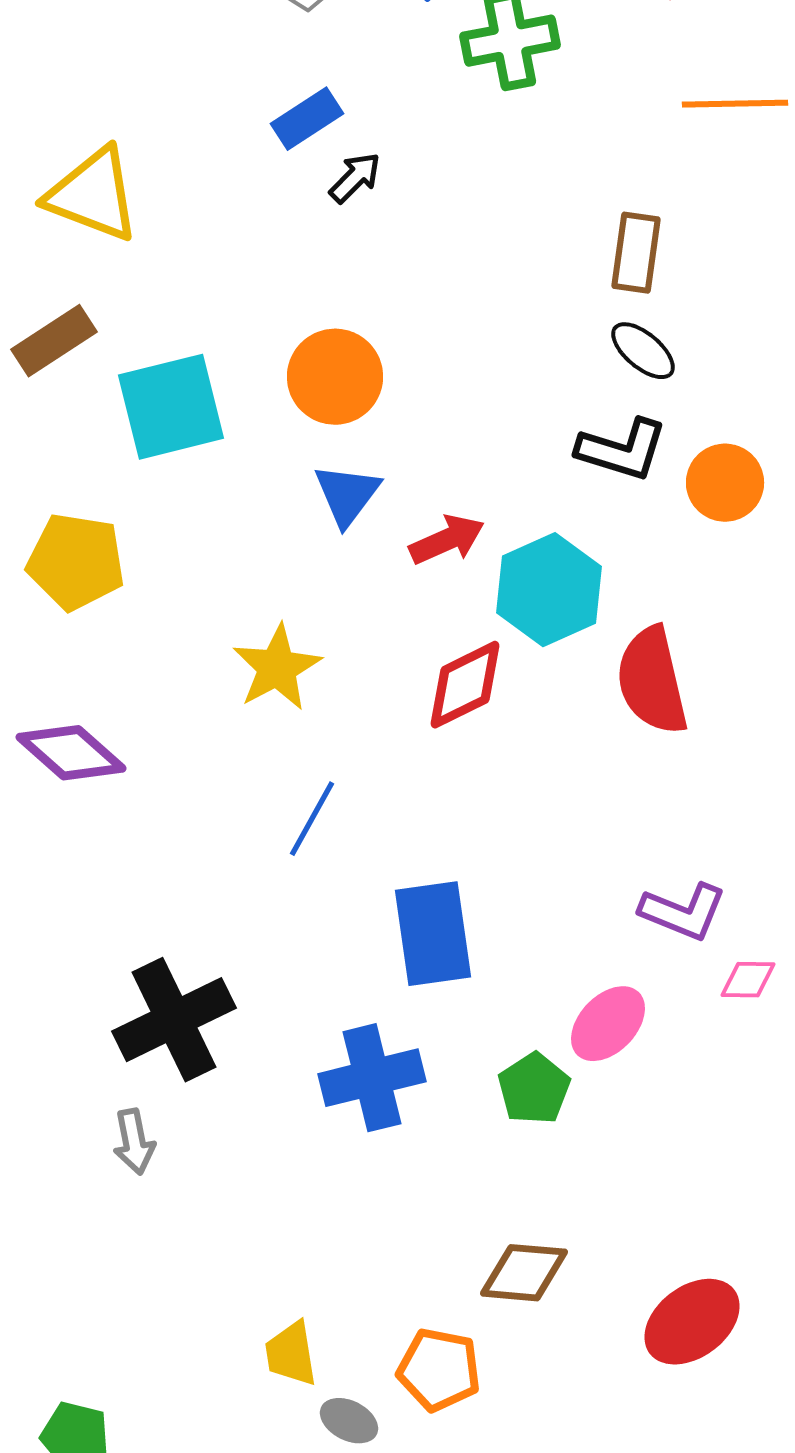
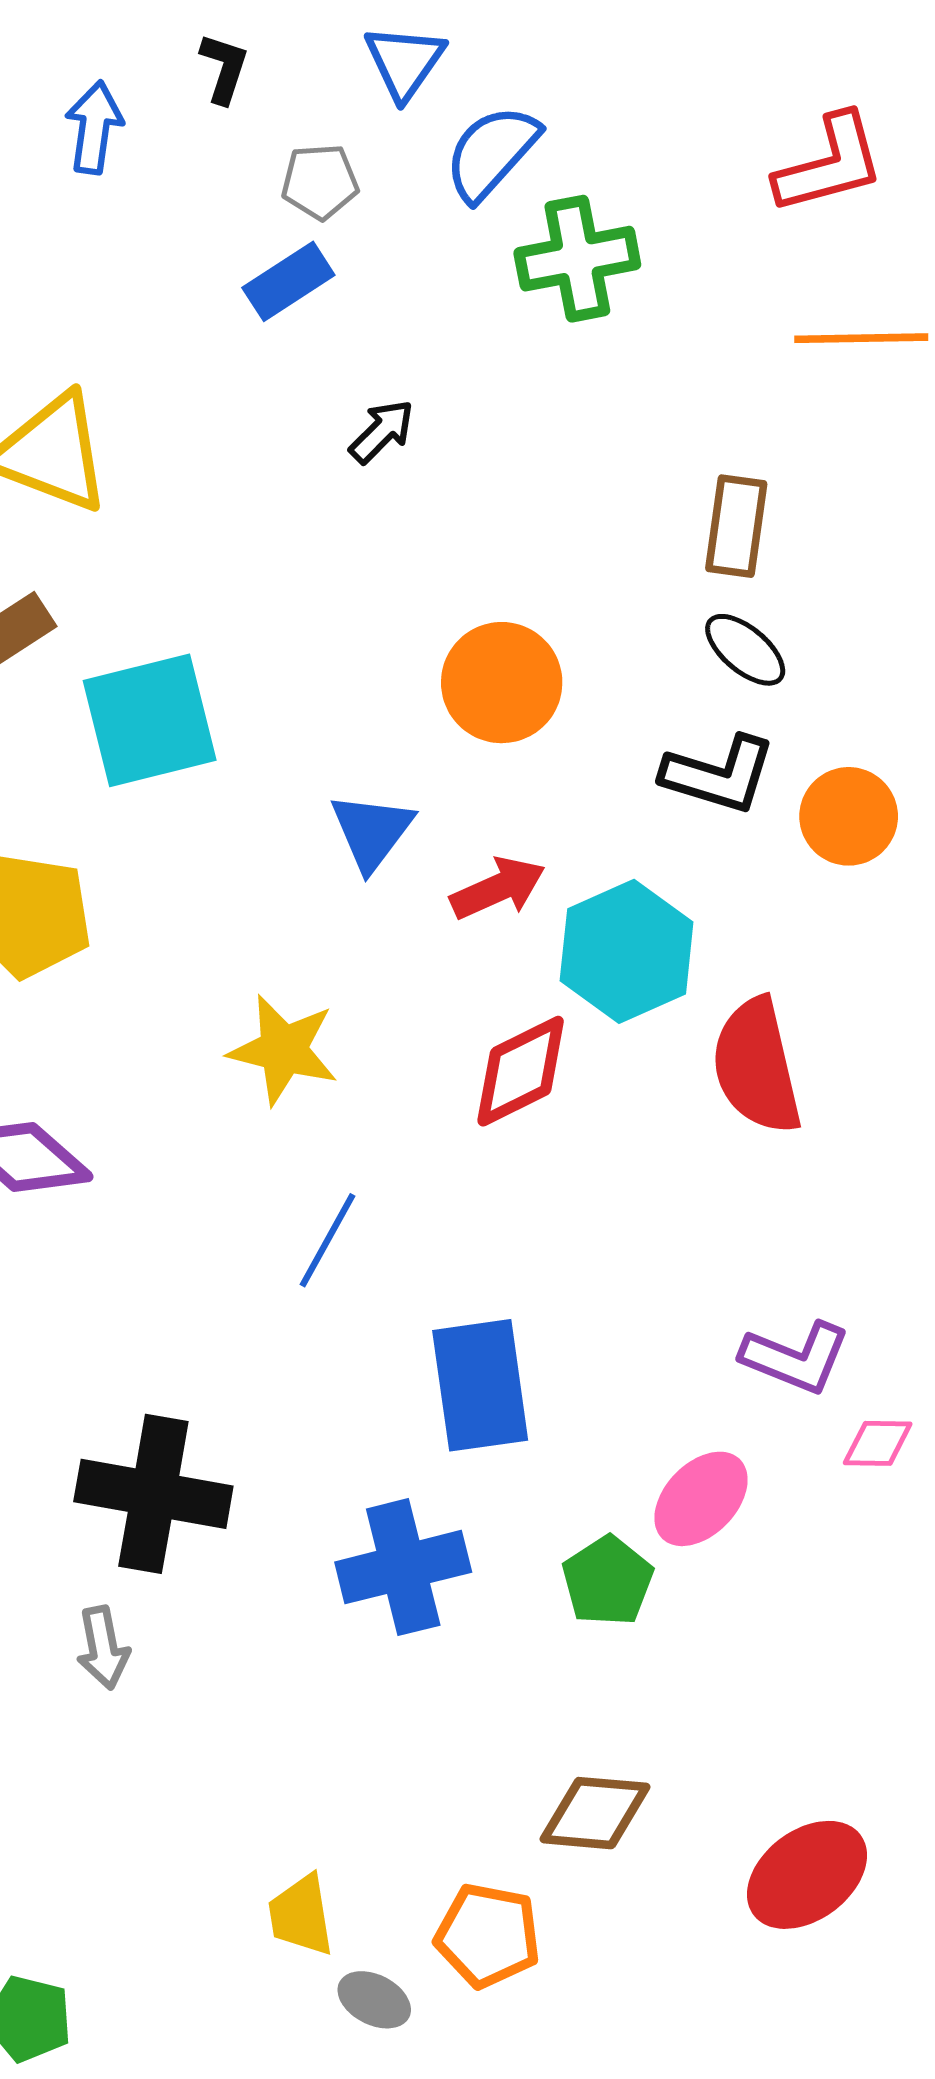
blue rectangle: (307, 119) -> (288, 281), moved
orange circle: (335, 377) -> (502, 683), moved
yellow star: (277, 668) -> (283, 1050), turned -30
black cross: (174, 1020) -> (153, 1494), turned 36

